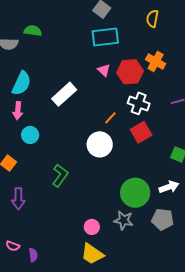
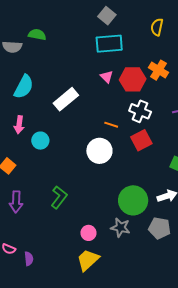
pink arrow: (18, 111) -> (19, 125), moved
orange line: (110, 118) -> (111, 125), turned 64
cyan circle: (30, 135) -> (40, 141), moved
green L-shape: (60, 175) -> (59, 197), moved
yellow trapezoid: (92, 254) -> (88, 260), turned 100

